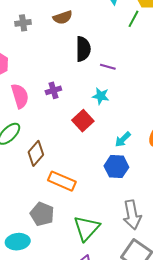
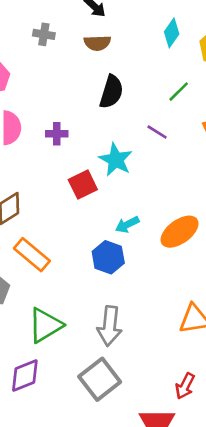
green line: (134, 19) -> (179, 92), moved
purple line: (108, 67) -> (157, 132), moved
cyan star: (101, 96) -> (116, 160), size x1.4

